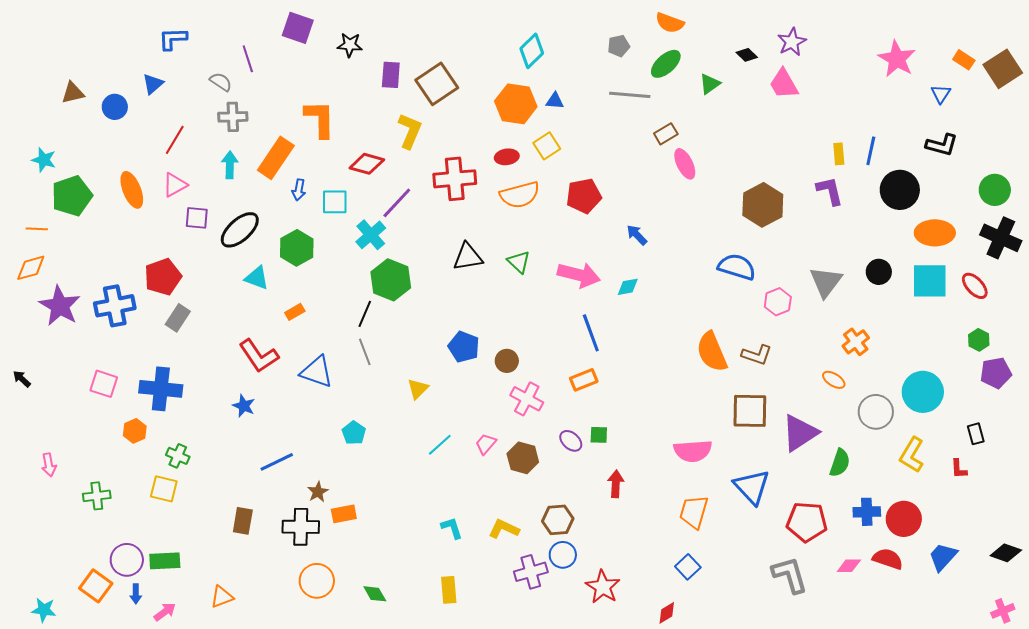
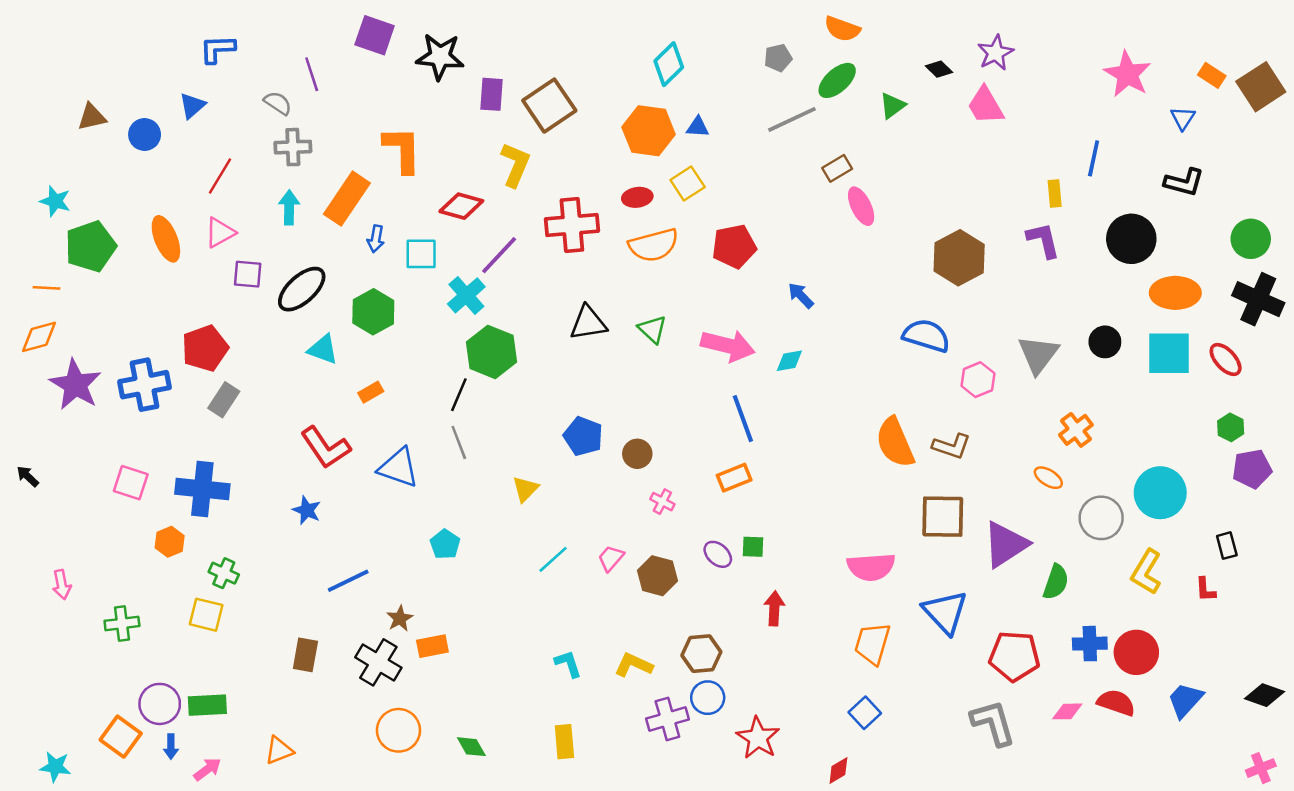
black star: (350, 45) -> (440, 57), size x1.5
gray line: (630, 95) -> (792, 119), turned -30
blue line: (871, 151) -> (1094, 158), moved
pink cross: (527, 399) -> (662, 502), size x0.6
black cross: (301, 527) -> (378, 662), turned 30

